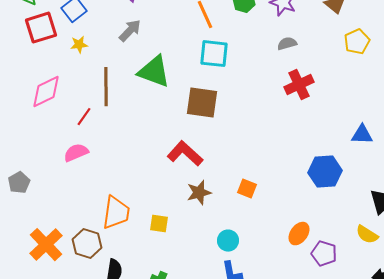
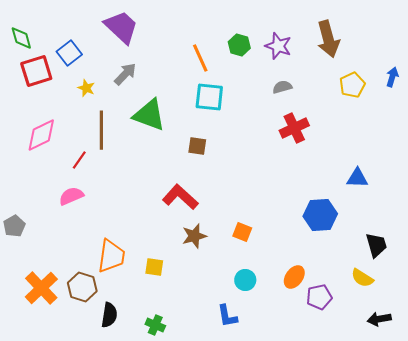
yellow star: (79, 45) -> (86, 88), moved, turned 30
brown square: (202, 103) -> (197, 146), size x0.6
cyan circle: (228, 241) -> (245, 280), moved
purple pentagon: (324, 254) -> (319, 297), turned -30

